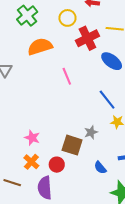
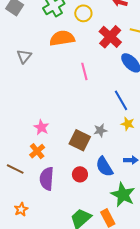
yellow circle: (67, 18) -> (83, 13), moved
red cross: (87, 38) -> (110, 37), turned -30
red circle: (57, 165) -> (80, 174), moved
blue semicircle: (100, 168) -> (104, 167), size x1.5

